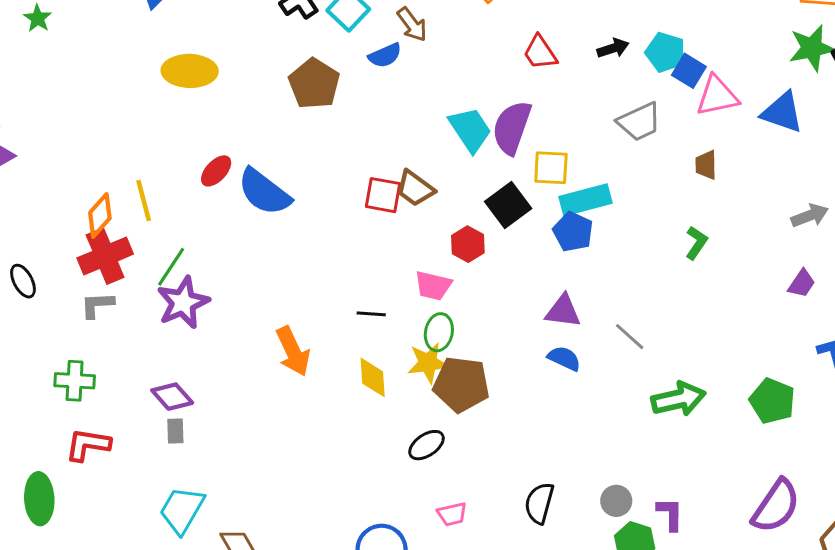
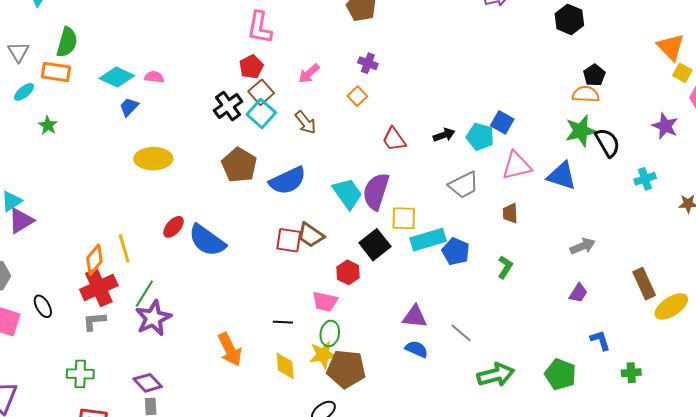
blue semicircle: (385, 55) -> (288, 181), moved, size x1.6
blue square: (689, 71) -> (502, 122), moved
blue pentagon: (573, 232) -> (456, 251), moved

